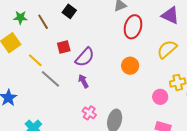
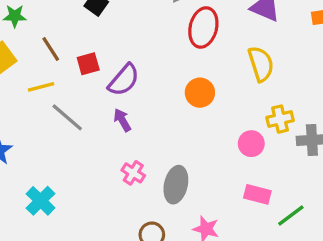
brown line: (43, 22) -> (51, 49), moved
yellow semicircle: (167, 49) -> (261, 64), turned 115
yellow line: (35, 60) -> (41, 87), turned -56

